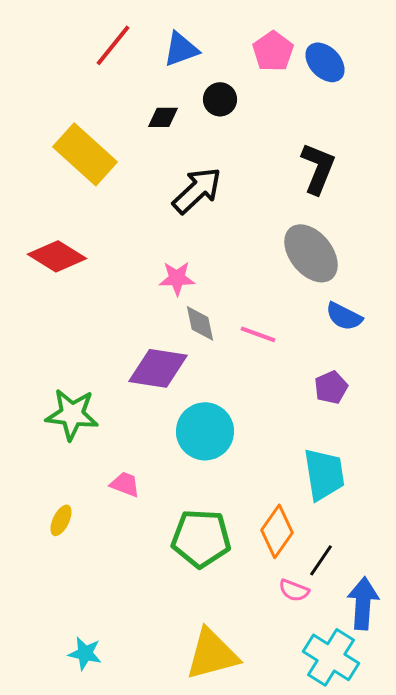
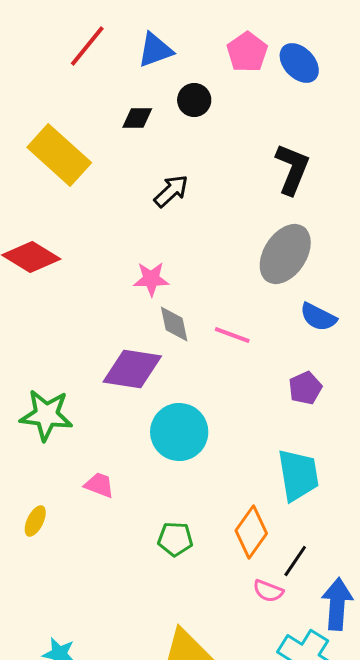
black arrow: (197, 190) -> (171, 191), size x0.7
gray ellipse: (311, 253) -> (285, 254), turned 72
green pentagon: (201, 538) -> (175, 539), size x0.6

